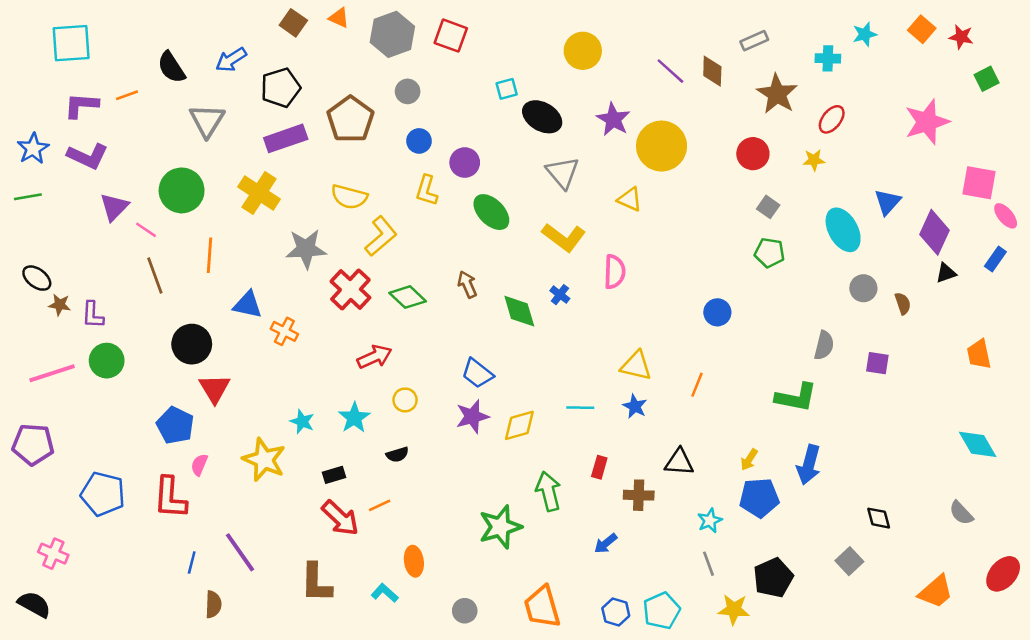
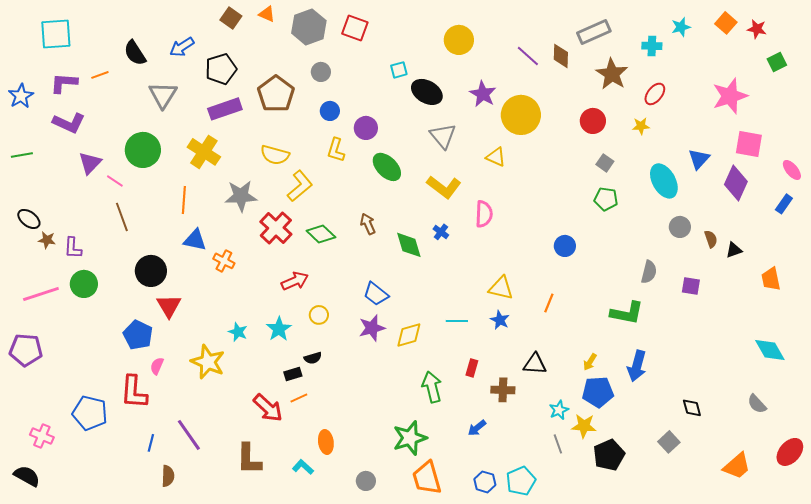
gray rectangle: (754, 41) -> (594, 32), size x1.5
blue star: (33, 149) -> (21, 96), moved
pink square: (979, 183) -> (749, 144), moved
orange line: (209, 255) -> (184, 200), moved
black triangle: (946, 273) -> (734, 250), moved
black rectangle: (334, 475) -> (293, 374), moved
blue pentagon: (103, 494) -> (90, 413), moved
green star: (500, 527) -> (410, 438), moved
yellow star: (734, 609) -> (584, 426), moved

